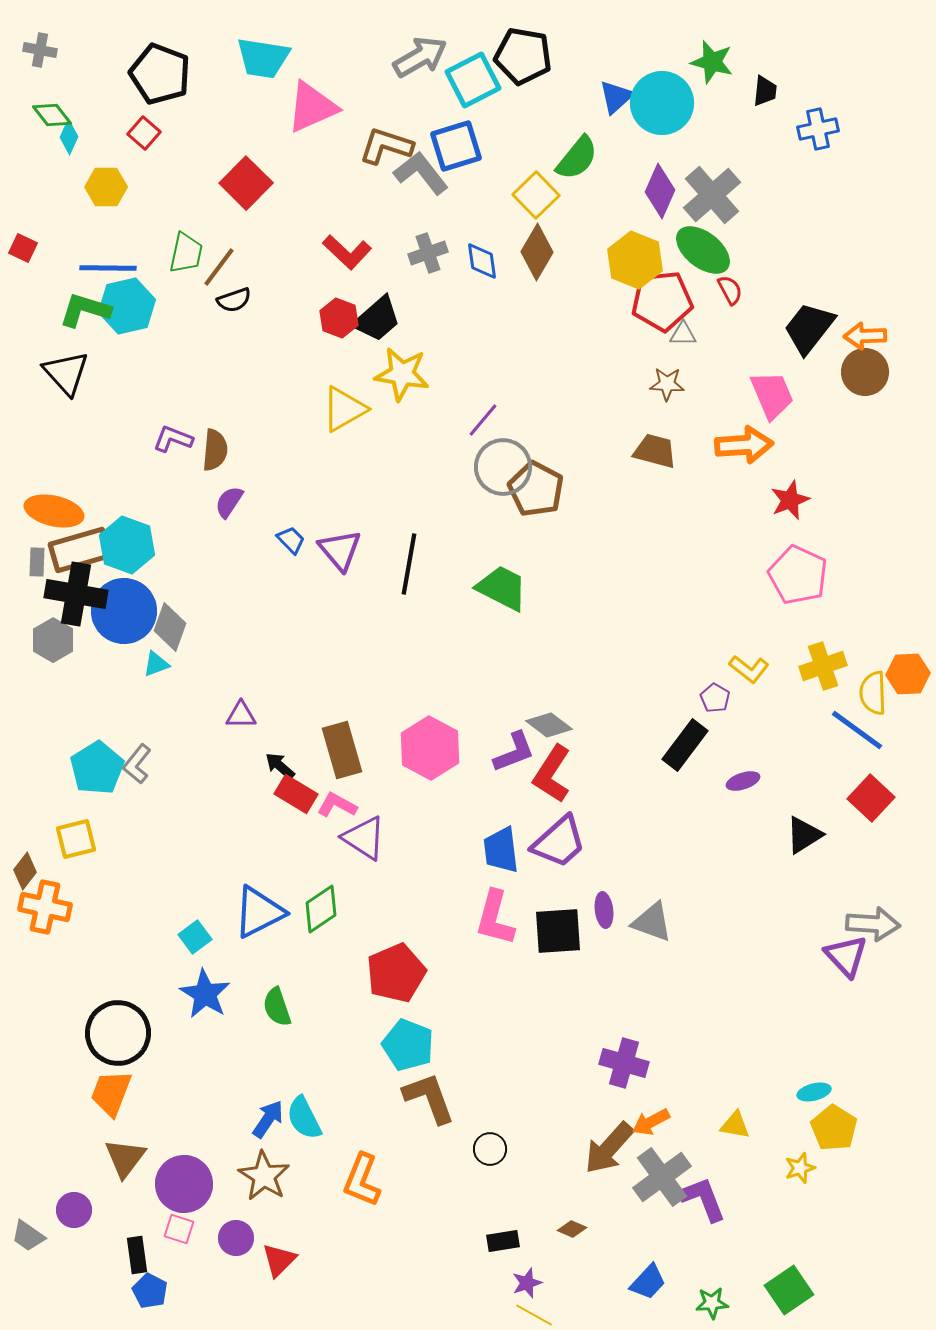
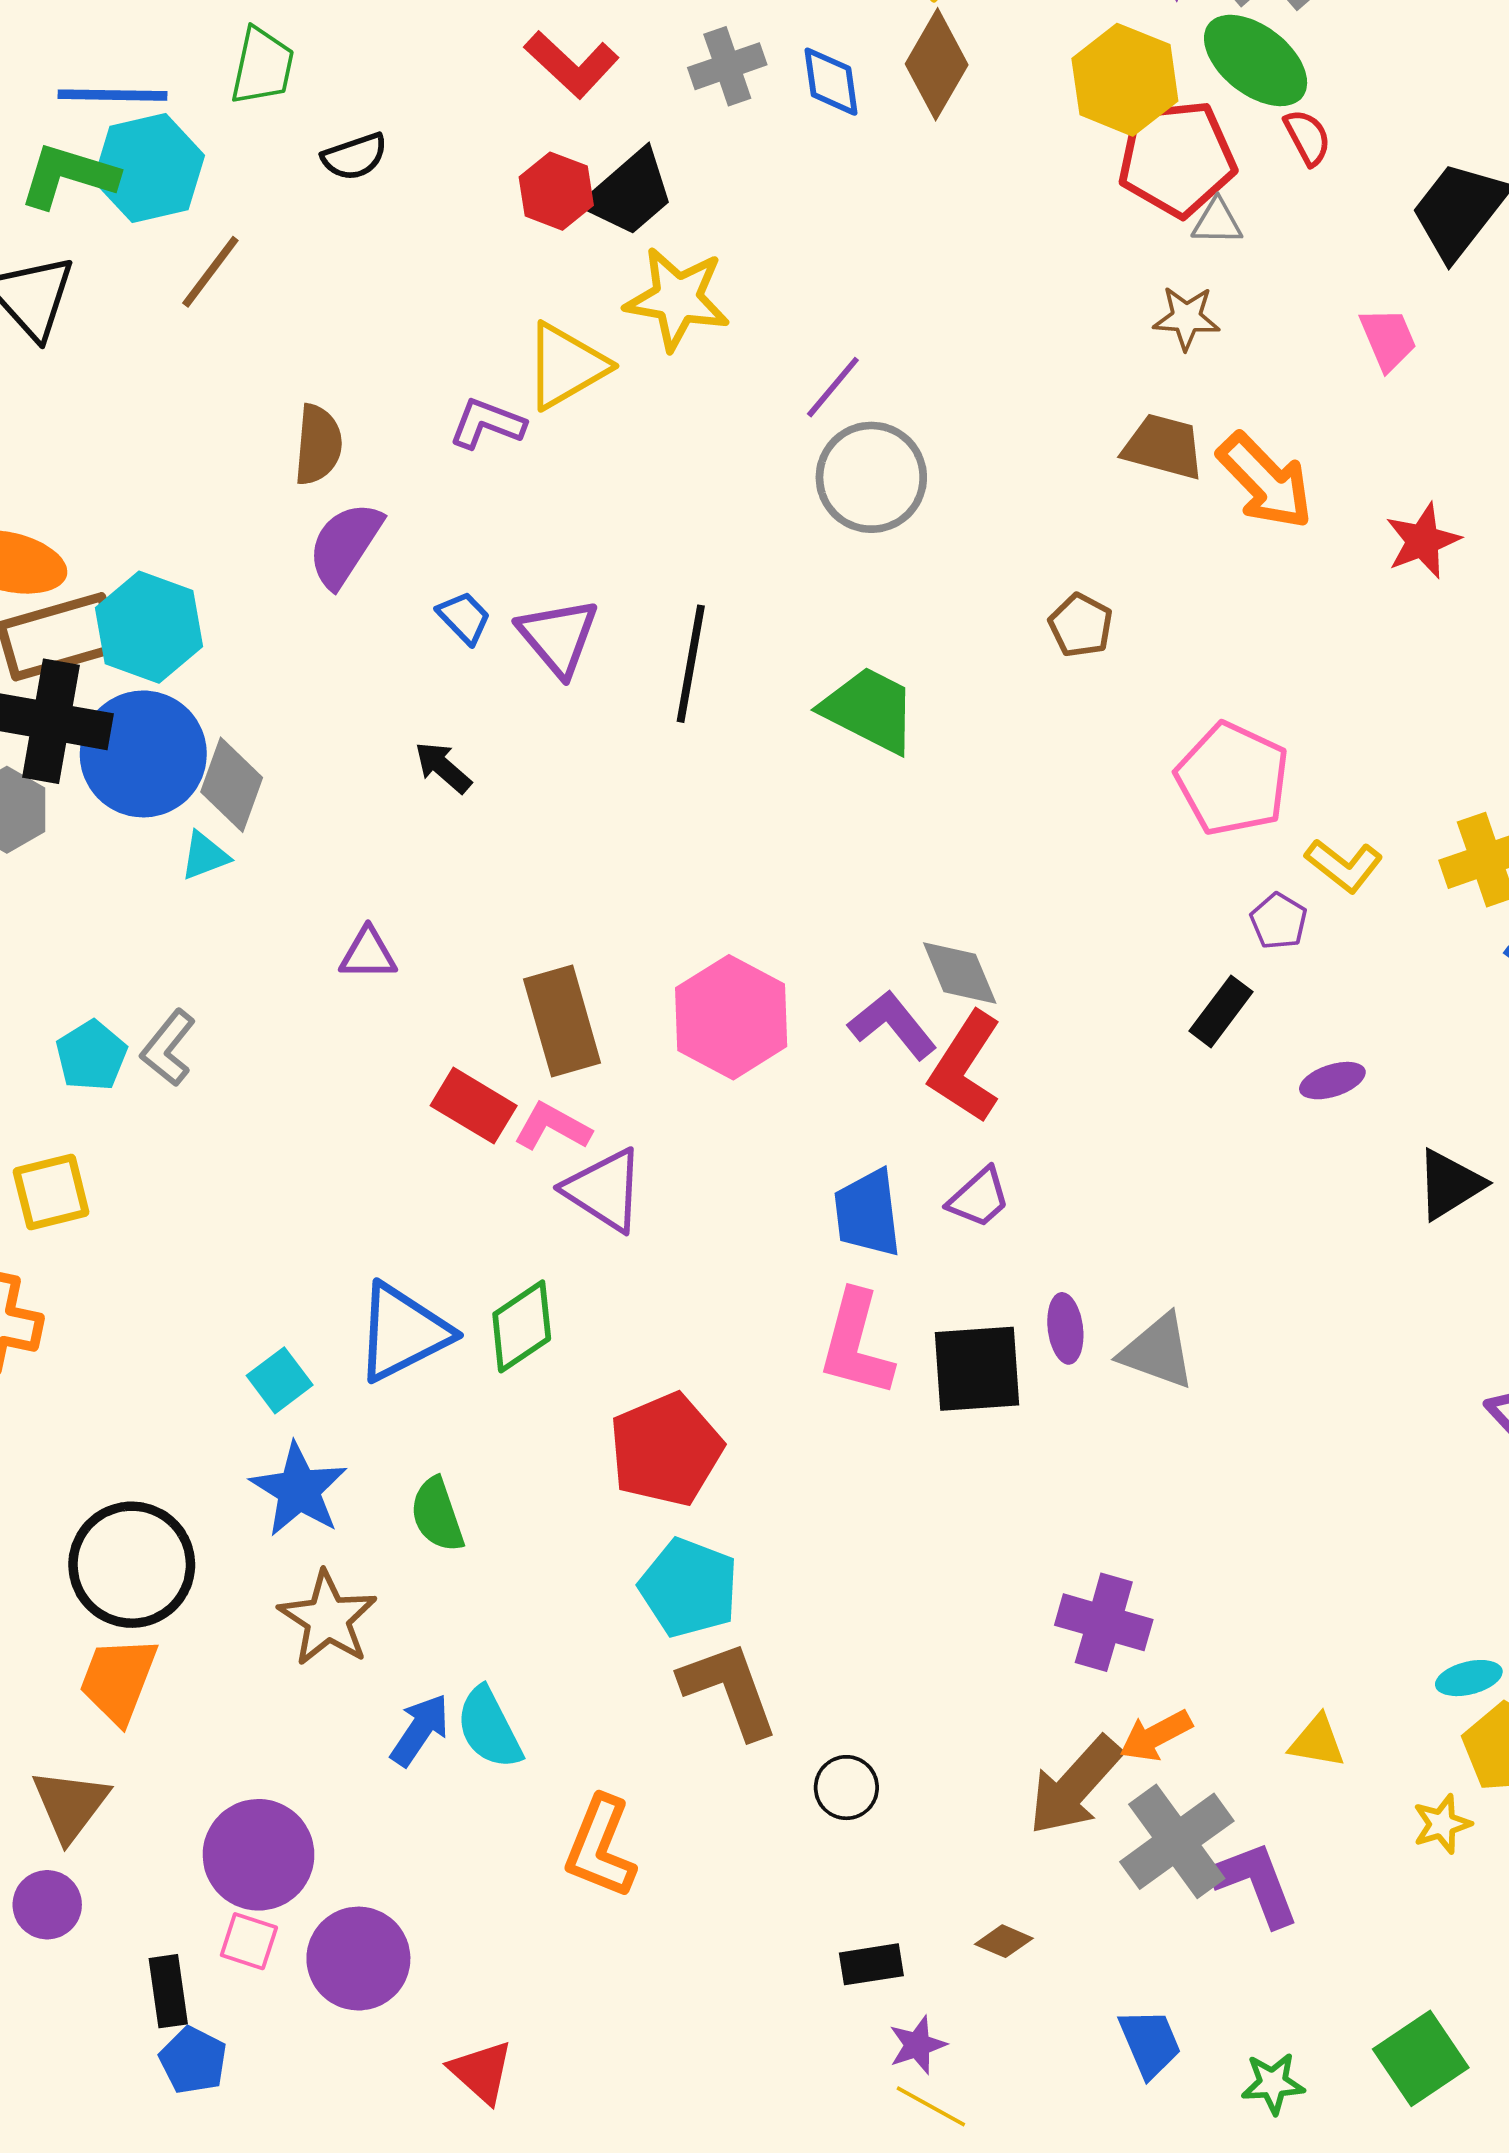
brown line: (219, 267) -> (210, 272), moved
pink trapezoid: (772, 395) -> (1388, 339), size x0.7
purple L-shape: (173, 439) -> (487, 424), moved
orange arrow: (744, 445) -> (1265, 481), moved, turned 50
brown pentagon: (536, 489) -> (1081, 625), moved, size x0.6
purple semicircle: (229, 502) -> (345, 545), size x1.4
pink pentagon: (798, 575) -> (1233, 779), moved
gray diamond: (549, 725) -> (960, 973), turned 30
black rectangle: (685, 745) -> (1221, 1011), size x0.7
purple L-shape: (514, 752) -> (892, 1025), turned -108
black arrow: (280, 766) -> (443, 767), moved
cyan pentagon: (97, 768) -> (91, 1056), size x0.7
purple trapezoid: (559, 842) -> (979, 1198), size x0.6
brown triangle: (125, 1158) -> (70, 1805), moved
brown star: (264, 1176) -> (328, 1618), moved
purple circle: (236, 1238) -> (358, 1959), size x1.5
red triangle: (279, 1260) -> (481, 2072), moved, turned -33
blue trapezoid: (648, 1282) -> (1150, 2043), turned -66

